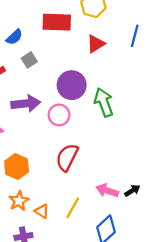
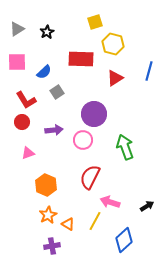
green arrow: (104, 102) -> (125, 147), moved
purple arrow: (26, 103) -> (54, 130), size x0.7
pink arrow: (107, 191) -> (110, 202), moved

